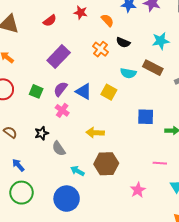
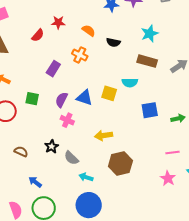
red star: (81, 12) -> (58, 22), moved
orange semicircle: (107, 20) -> (89, 31), moved
orange cross: (100, 49) -> (80, 55), moved
purple rectangle: (59, 57) -> (53, 69), size x0.7
cyan semicircle: (128, 73) -> (130, 83), moved
green square: (36, 91) -> (32, 99), moved
cyan arrow: (77, 171) -> (86, 177), moved
pink star: (138, 190) -> (168, 178), moved

